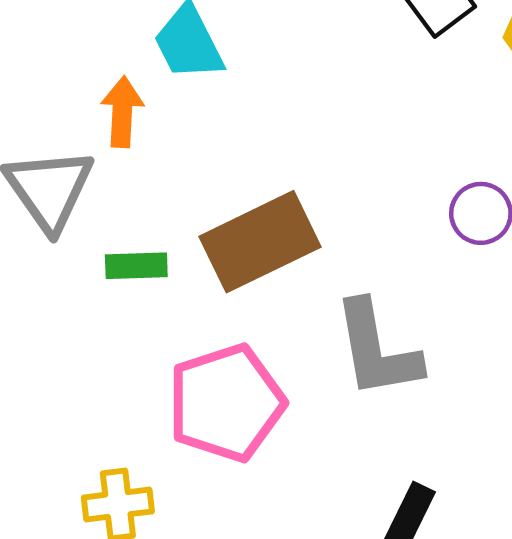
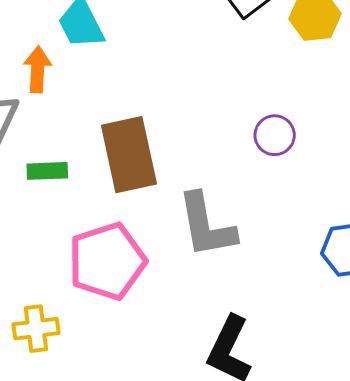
brown rectangle: (260, 242) -> (129, 155), turned -76

